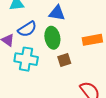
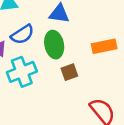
cyan cross: (26, 59) -> (22, 72), turned -30

